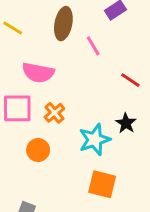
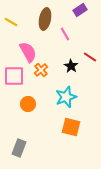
pink semicircle: (38, 73) -> (28, 52), turned -130
orange cross: (54, 113) -> (41, 70), moved
black star: (126, 123) -> (71, 66), moved

